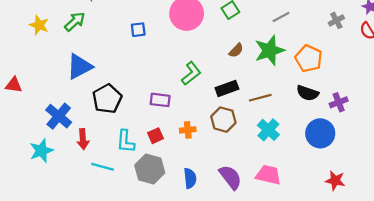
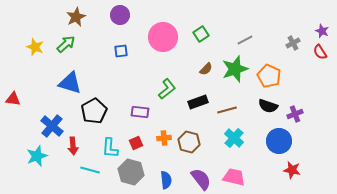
blue triangle: (79, 67) -> (70, 83), turned 45
brown hexagon: (223, 120) -> (189, 142), moved
red star: (335, 181) -> (292, 170), moved

